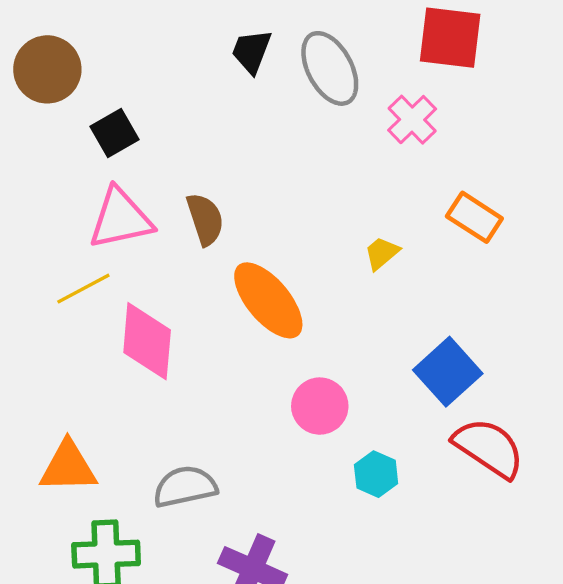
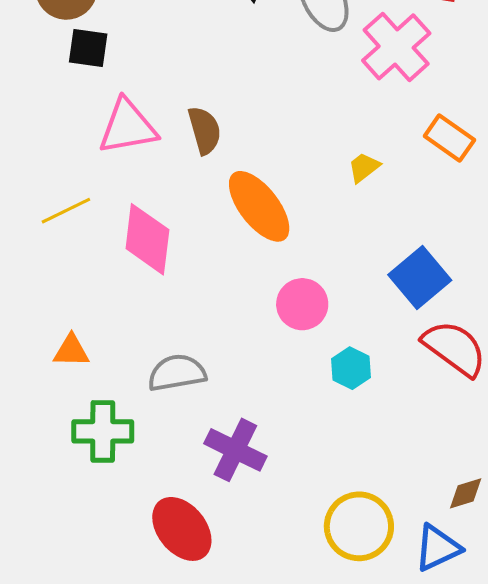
pink cross: (412, 120) -> (396, 47), size x1.5
black square: (115, 133) -> (88, 48), moved, turned 36
yellow line: (83, 289) -> (66, 211), moved
orange triangle: (68, 467) -> (71, 351), size x0.7

